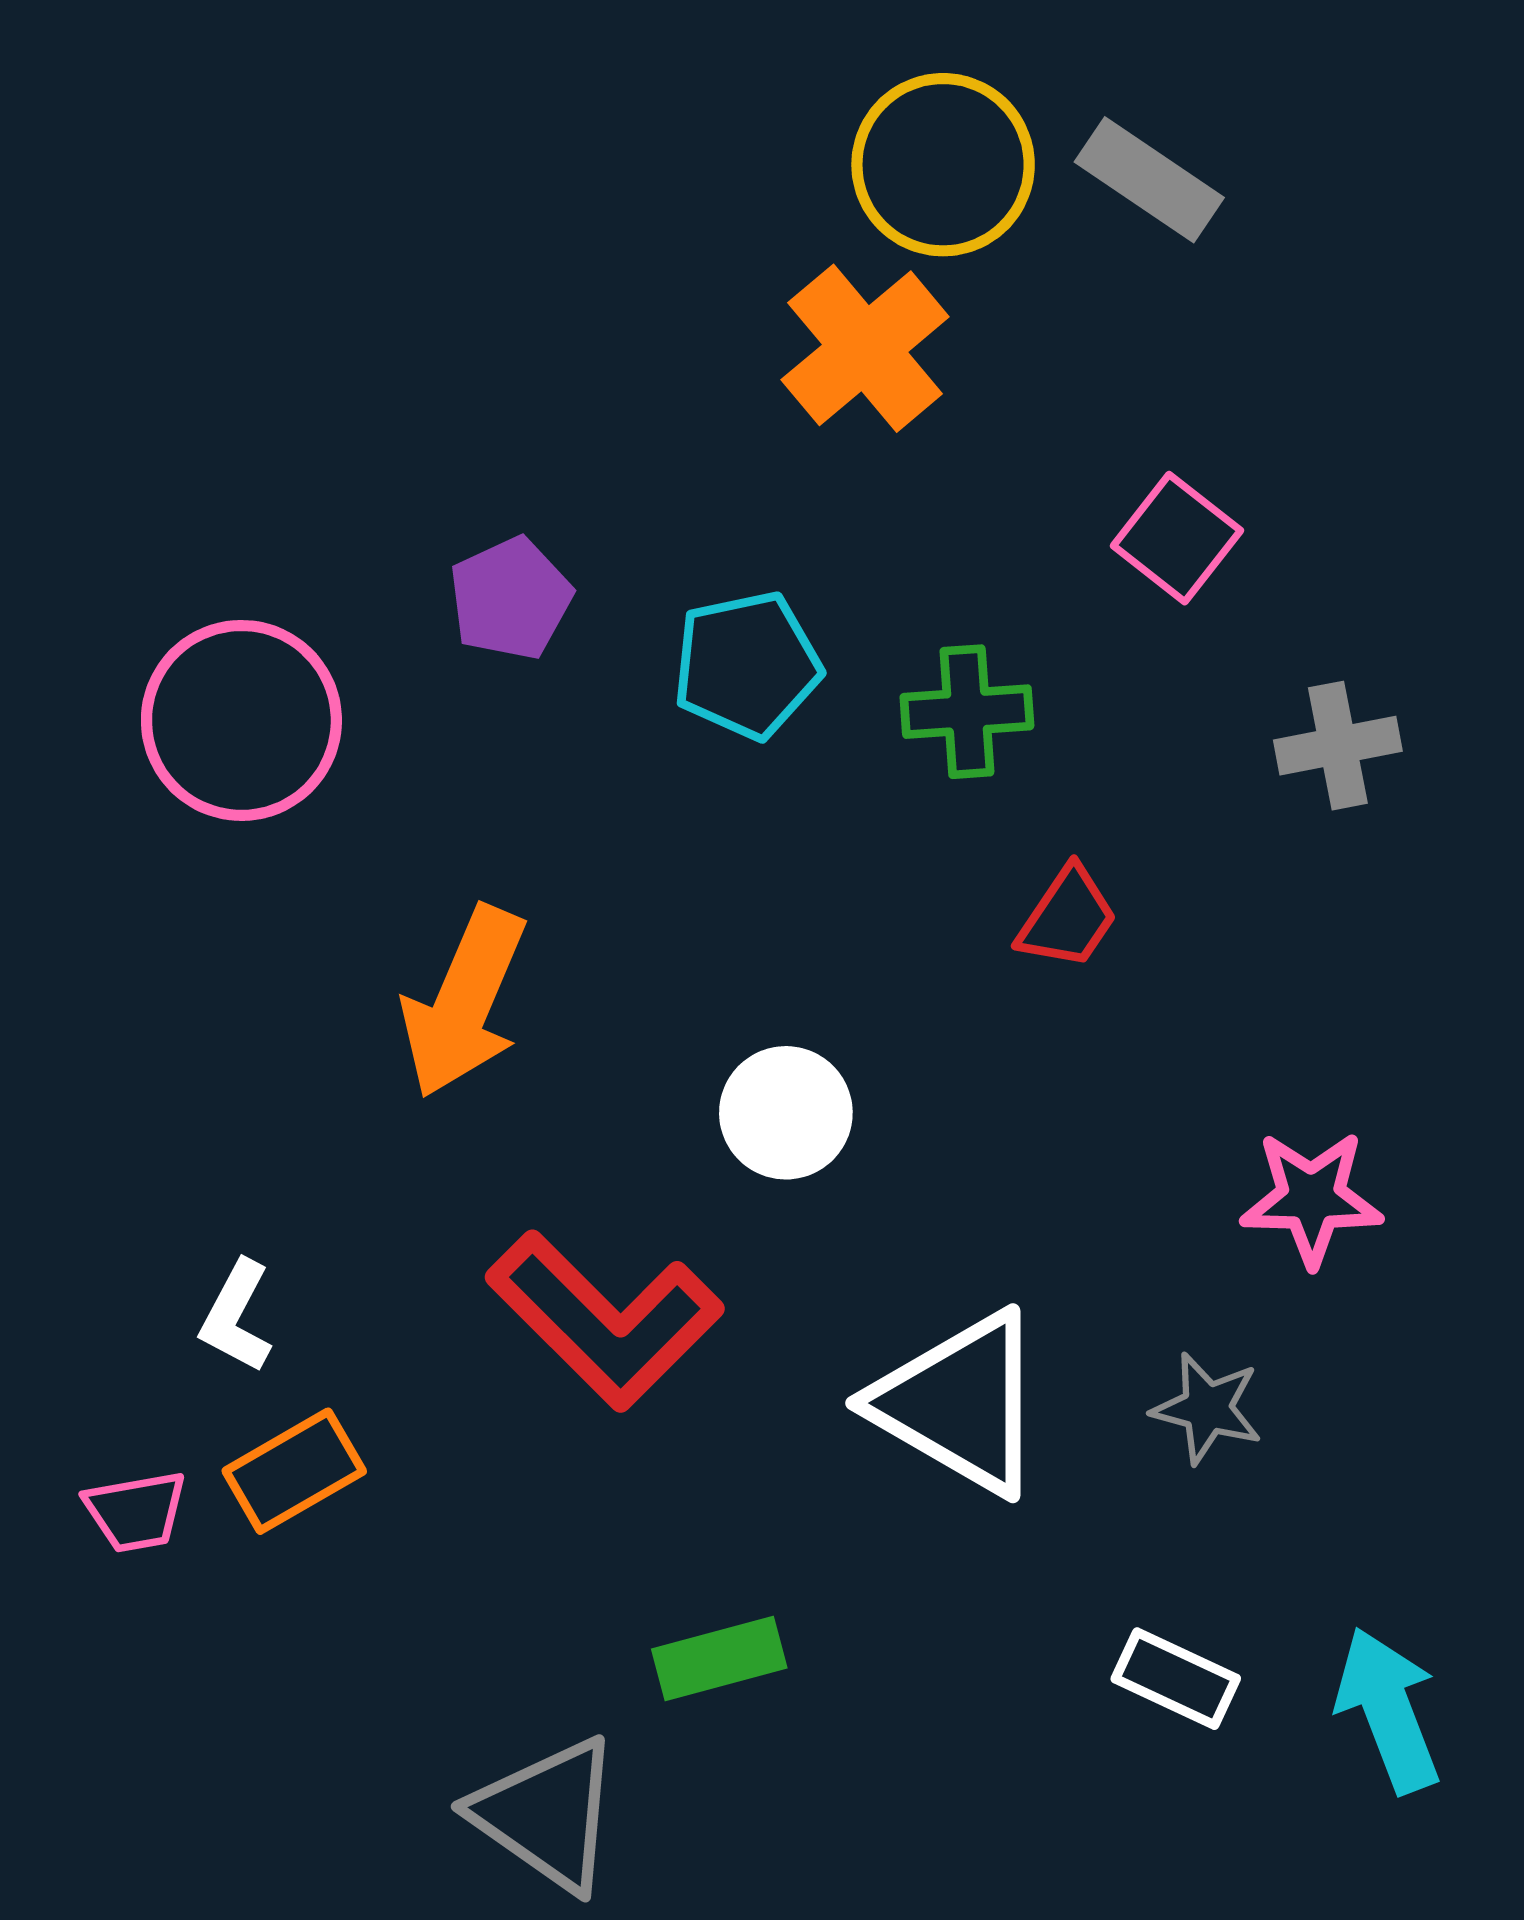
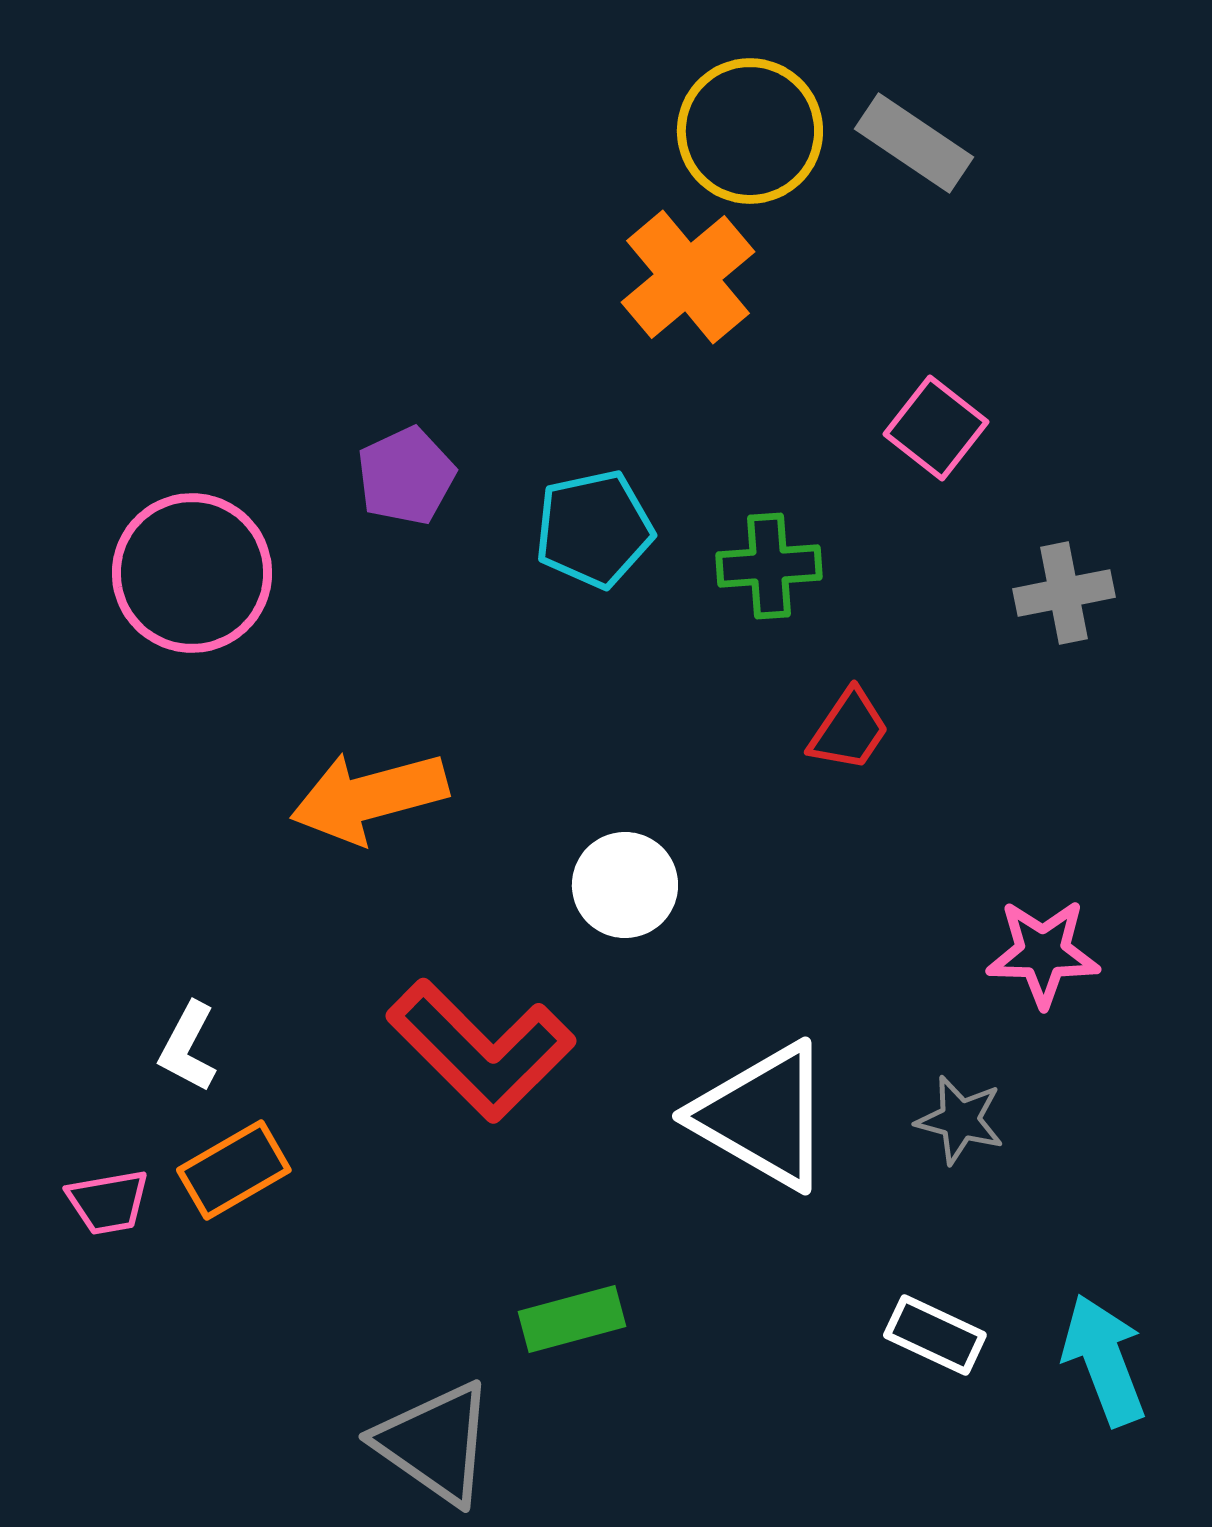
orange arrow: (464, 1002) -> (369, 797), turned 52

